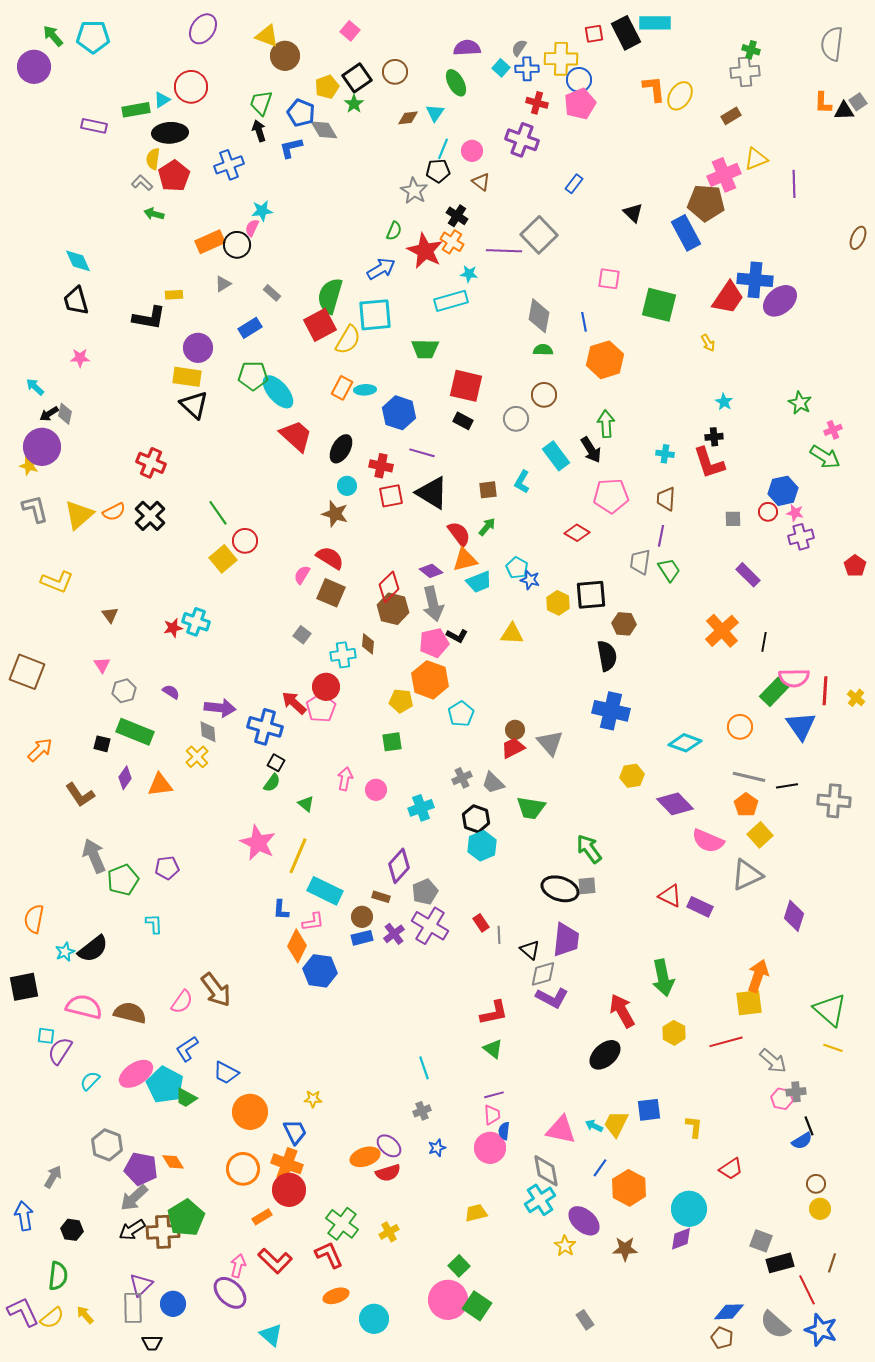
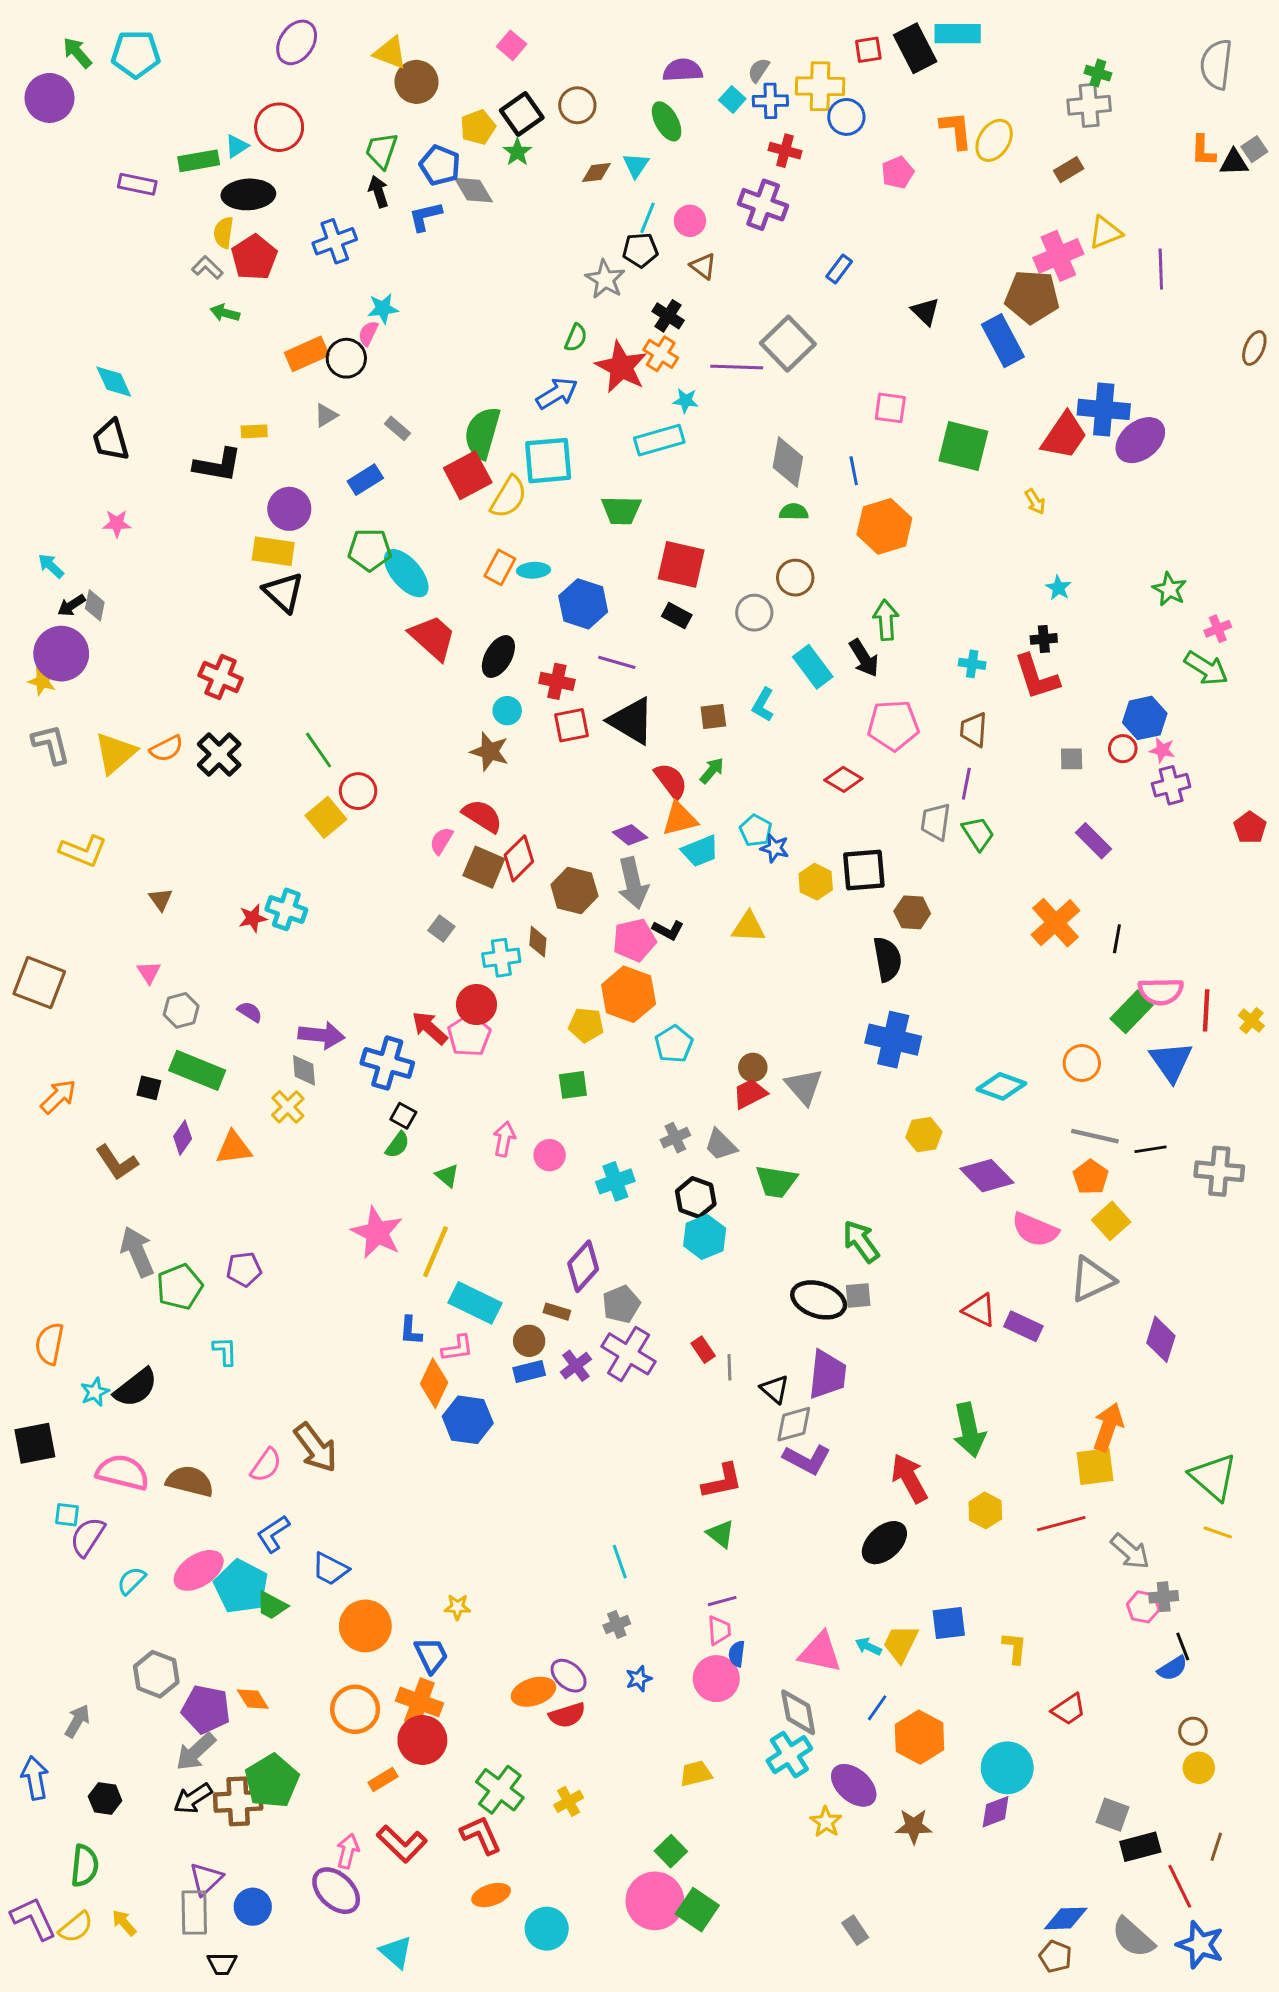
pink pentagon: (580, 104) -> (898, 173), moved, size x0.7
red diamond: (389, 587) -> (519, 858), moved

